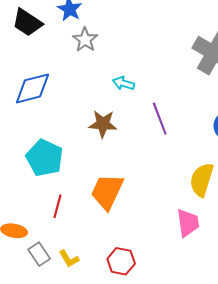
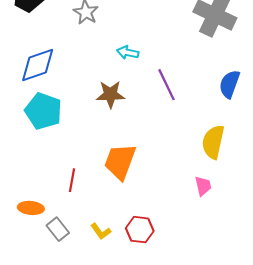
cyan pentagon: (45, 158) -> (43, 111), moved
pink trapezoid: (188, 223) -> (203, 186), size x0.7
yellow L-shape: (69, 259) -> (101, 231), moved

